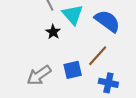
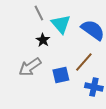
gray arrow: (39, 75) -> (30, 67), moved

